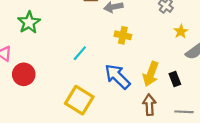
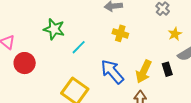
green star: (29, 22) -> (54, 29), moved, turned -30
black rectangle: (175, 79) -> (167, 69), moved

